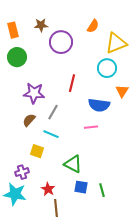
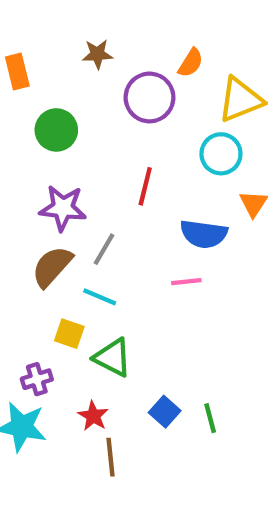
brown star: (41, 25) -> (97, 54), moved
purple circle: (61, 42) -> (149, 97), moved
green circle: (17, 57) -> (56, 130), moved
brown semicircle: (29, 120) -> (52, 266), size x1.5
green triangle: (73, 164) -> (113, 357), moved
blue square: (81, 187) -> (165, 412), turned 32

